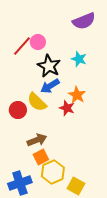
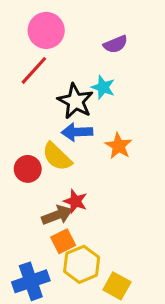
purple semicircle: (84, 21) -> (115, 44), moved, size x0.7
pink circle: (38, 42) -> (46, 30), moved, size x1.5
cyan star: (79, 59) -> (103, 87), moved
blue arrow: (50, 86) -> (77, 132), turned 30
red star: (67, 108) -> (75, 201), moved

